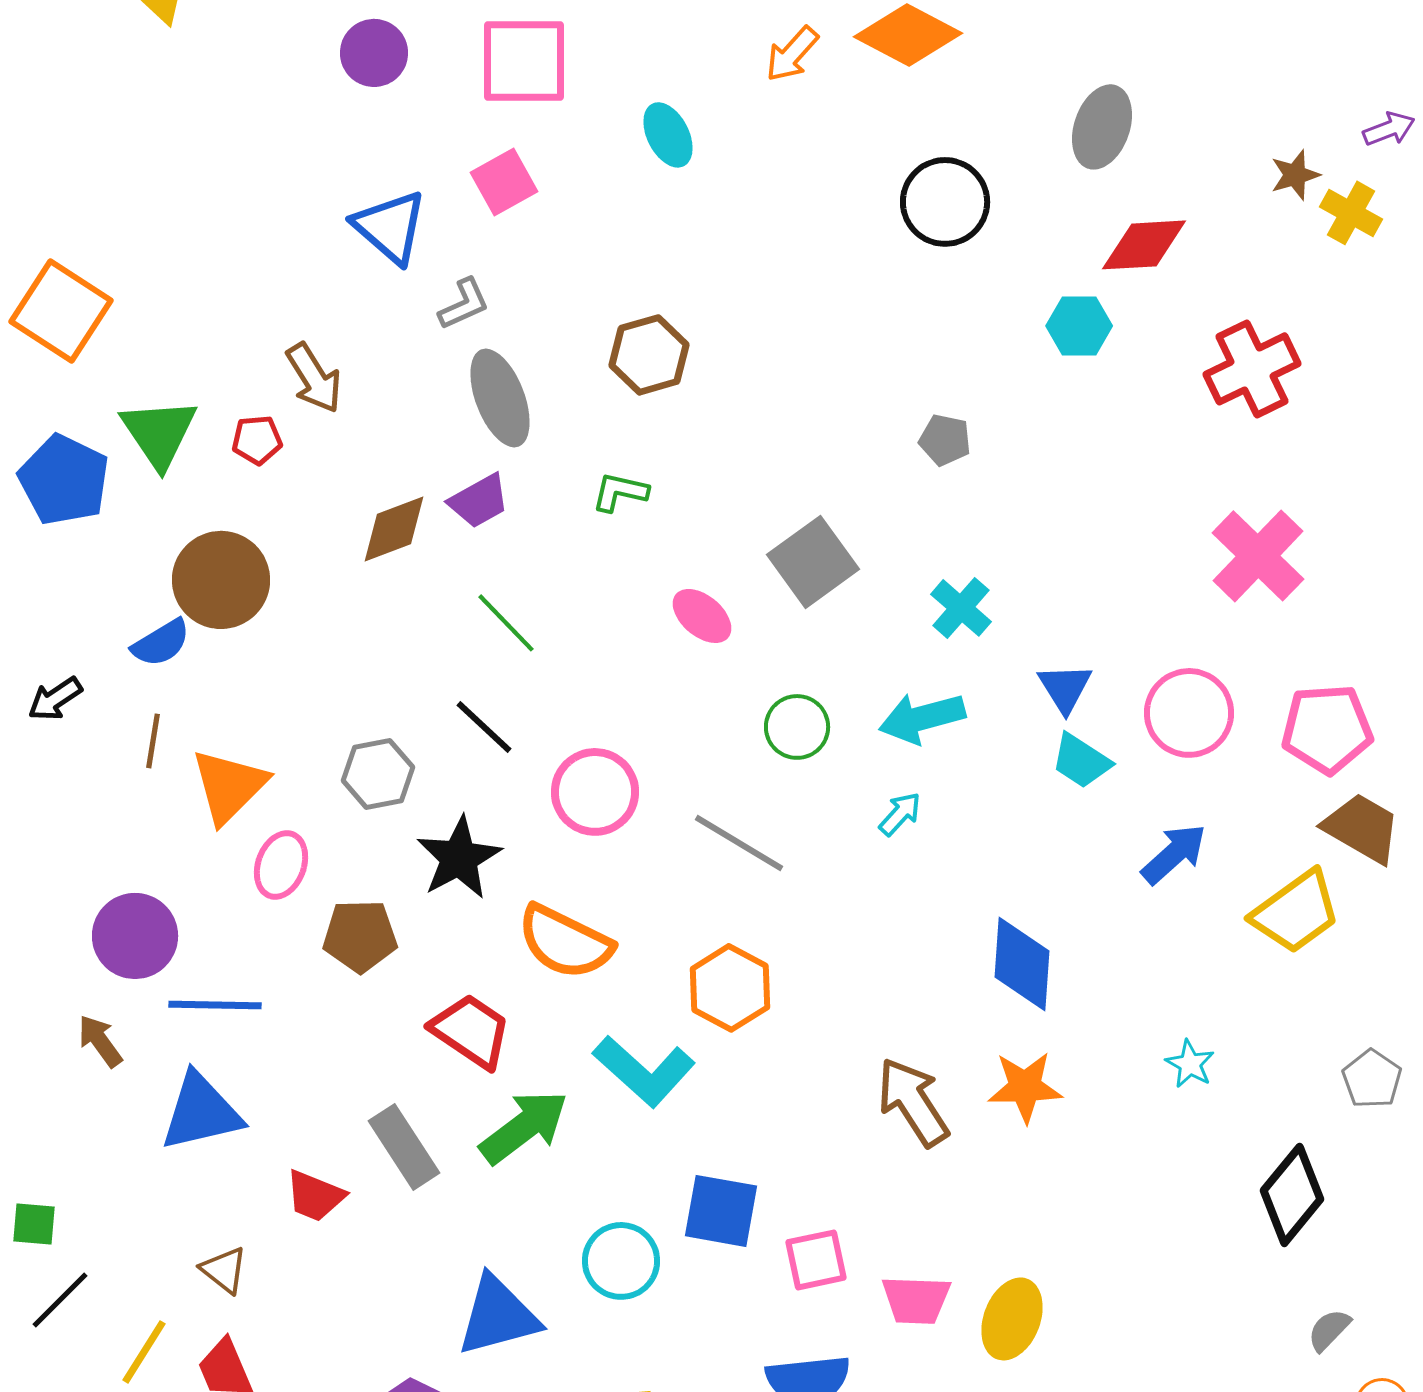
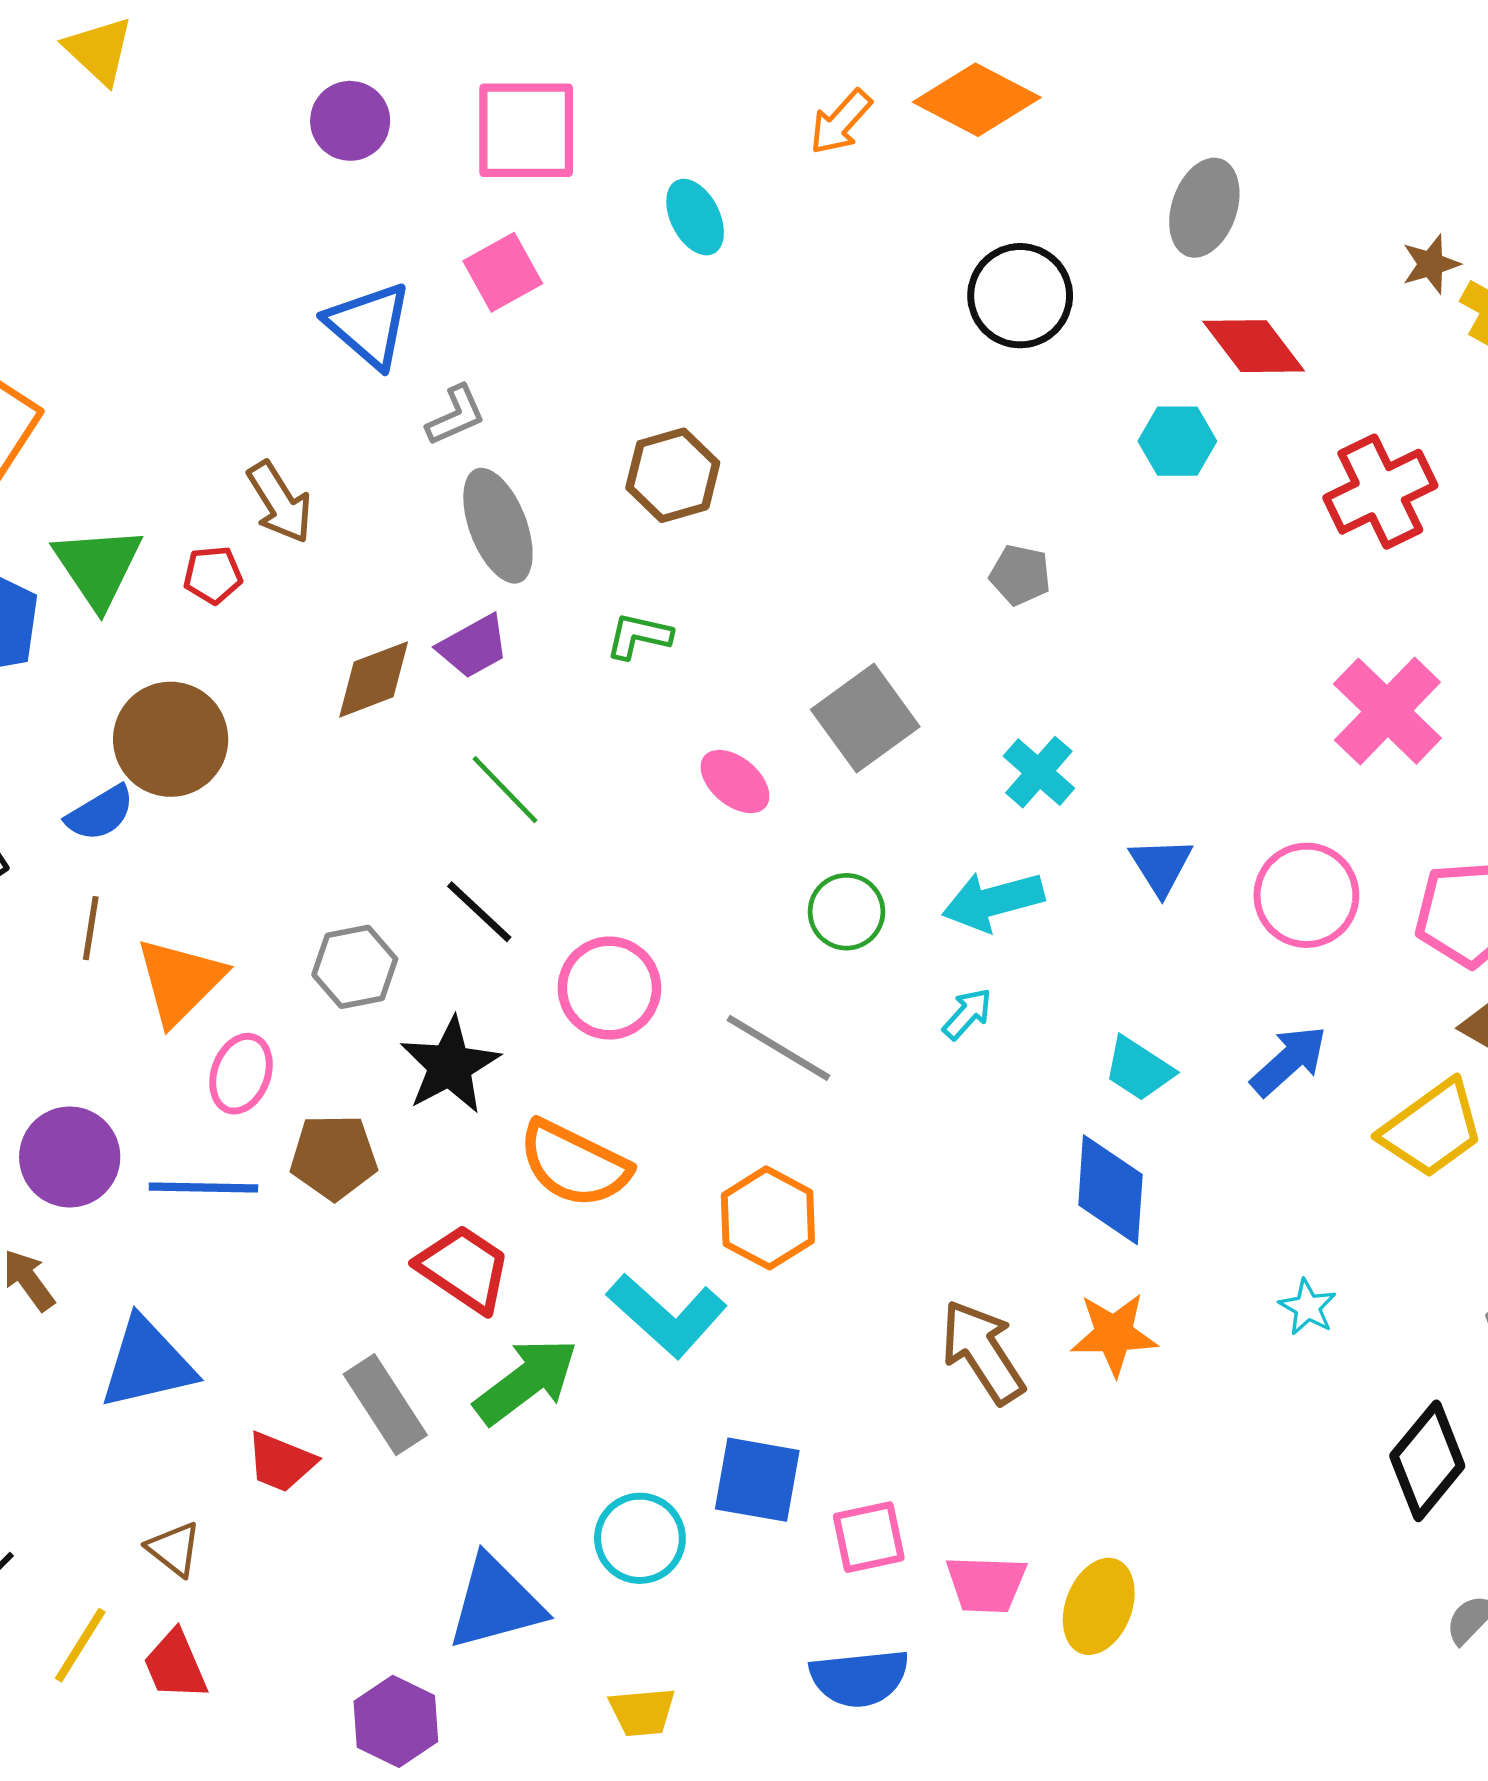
red diamond: (1144, 245) -> (1254, 346), turned 56
cyan trapezoid: (1081, 761) -> (1139, 1069), moved
blue line: (215, 1005) -> (203, 1187), moved

